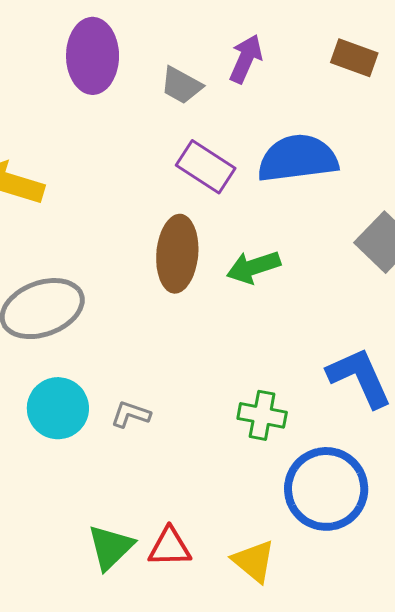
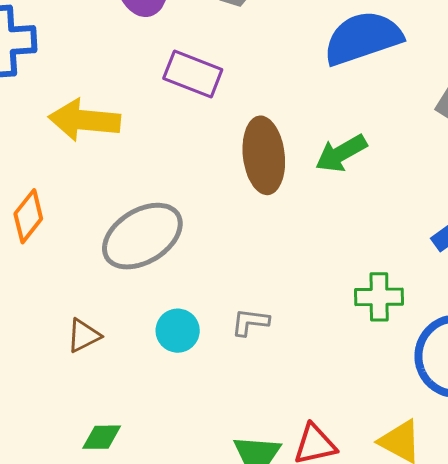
purple rectangle: (206, 167) -> (193, 74), moved
cyan circle: (58, 408) -> (178, 331), size x0.7

